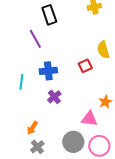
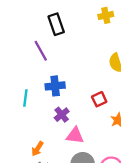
red square: (85, 66) -> (99, 99), moved
pink triangle: (89, 119) -> (75, 136), moved

